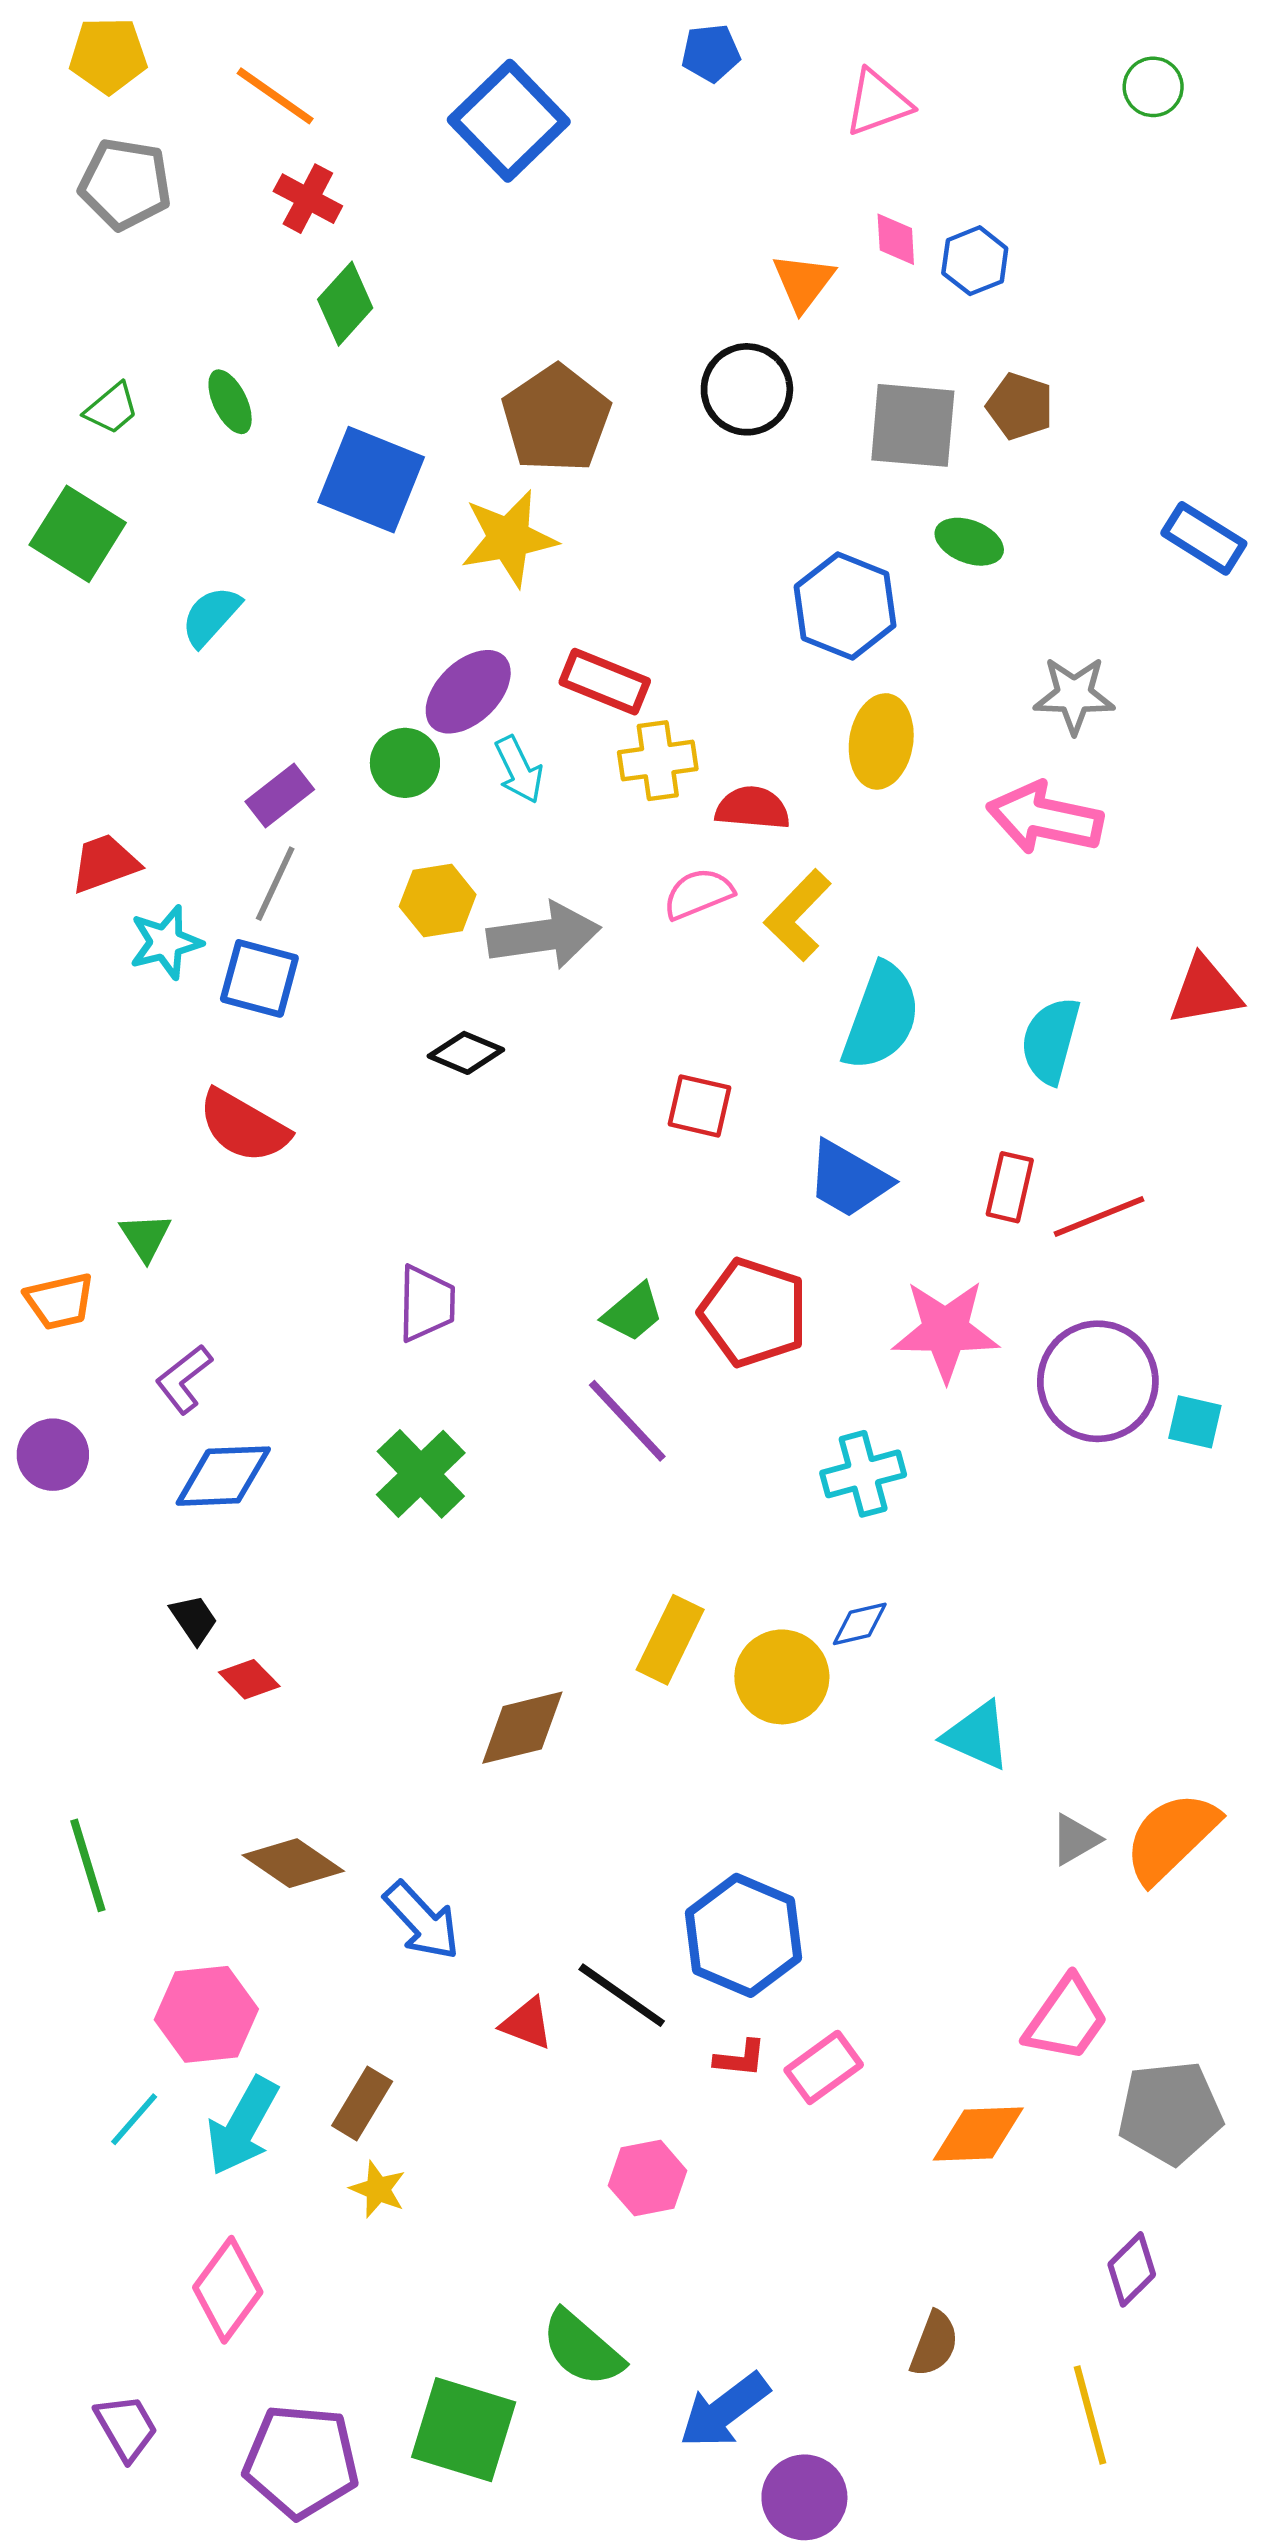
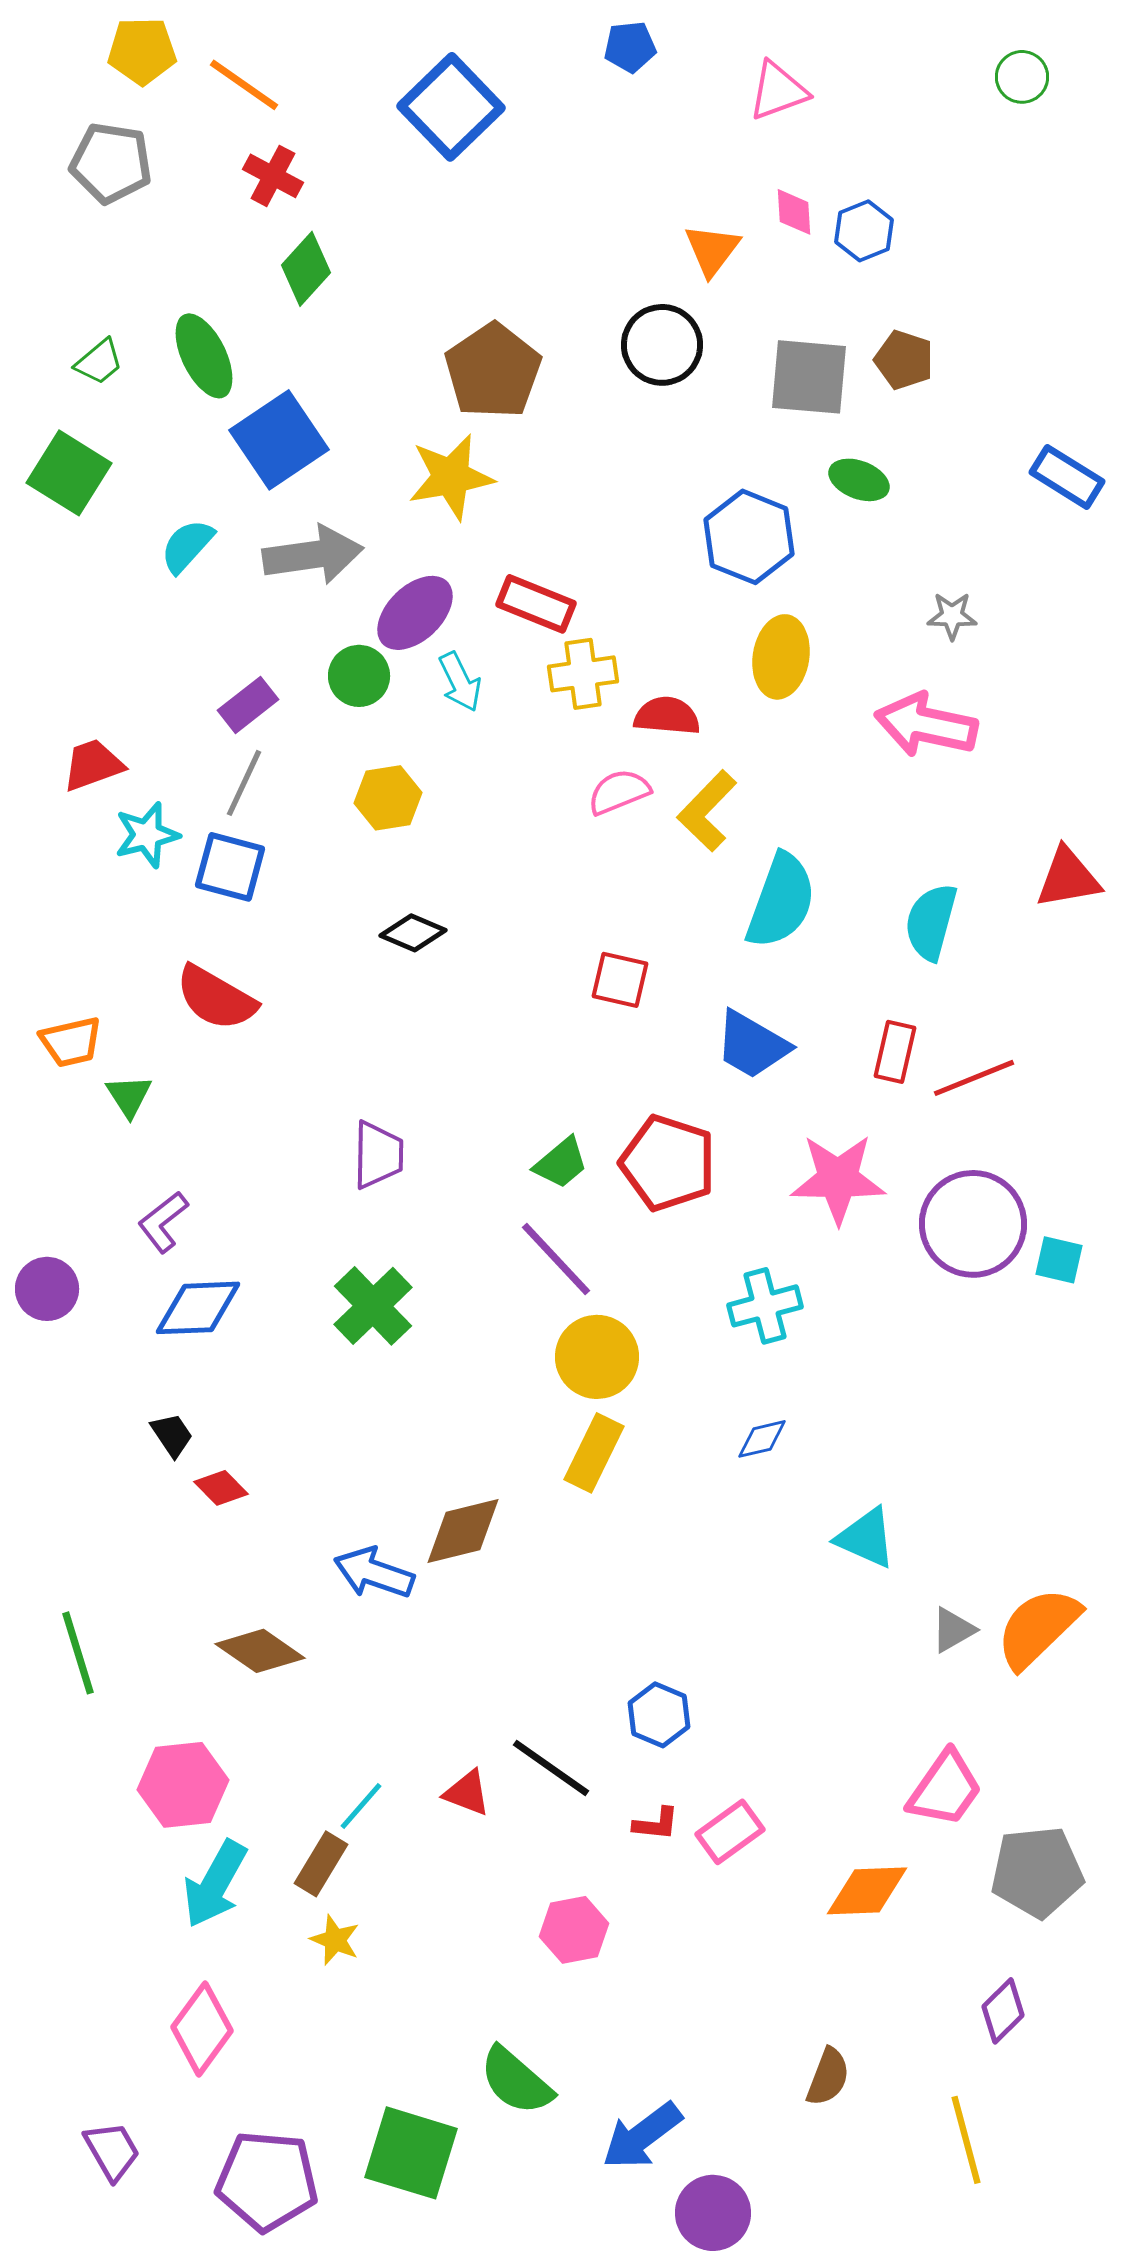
yellow pentagon: (108, 55) -> (142, 51), moved
green ellipse: (230, 402) -> (204, 356), size x1.5
blue square: (371, 480) -> (279, 440), moved, turned 34
gray star: (1074, 695) -> (952, 616), size x0.7
gray arrow: (544, 936) -> (313, 555), moved
orange trapezoid: (60, 1301) -> (71, 1042), moved
yellow circle: (782, 1677) -> (597, 1357), moved
blue arrow: (422, 1921) -> (374, 1573), moved, turned 152
blue hexagon: (744, 1935) -> (659, 1715), size x0.6
cyan line: (134, 2119) -> (361, 1806), moved

